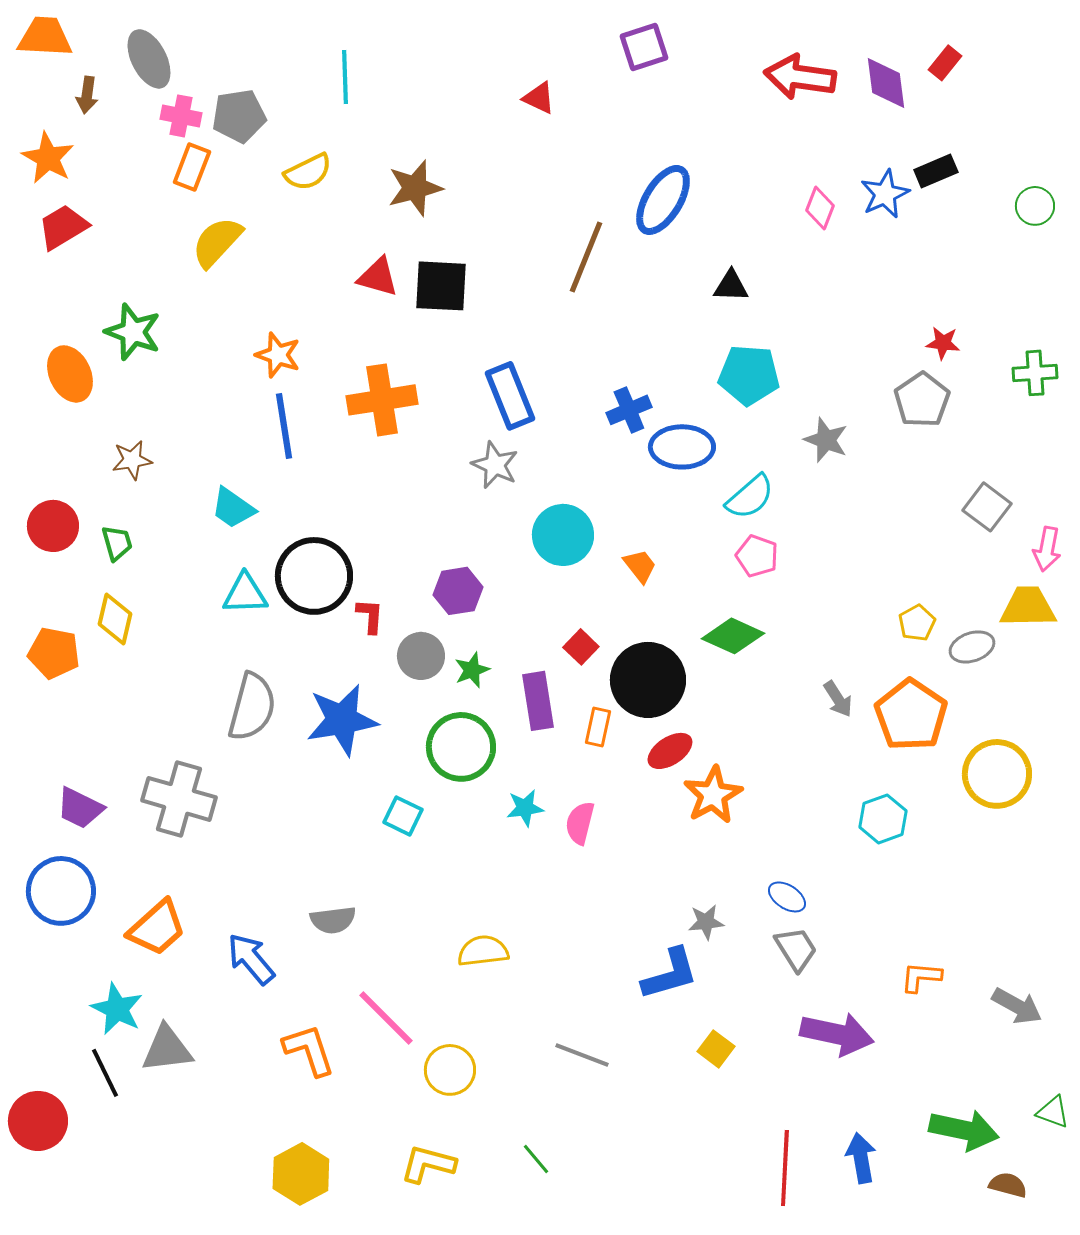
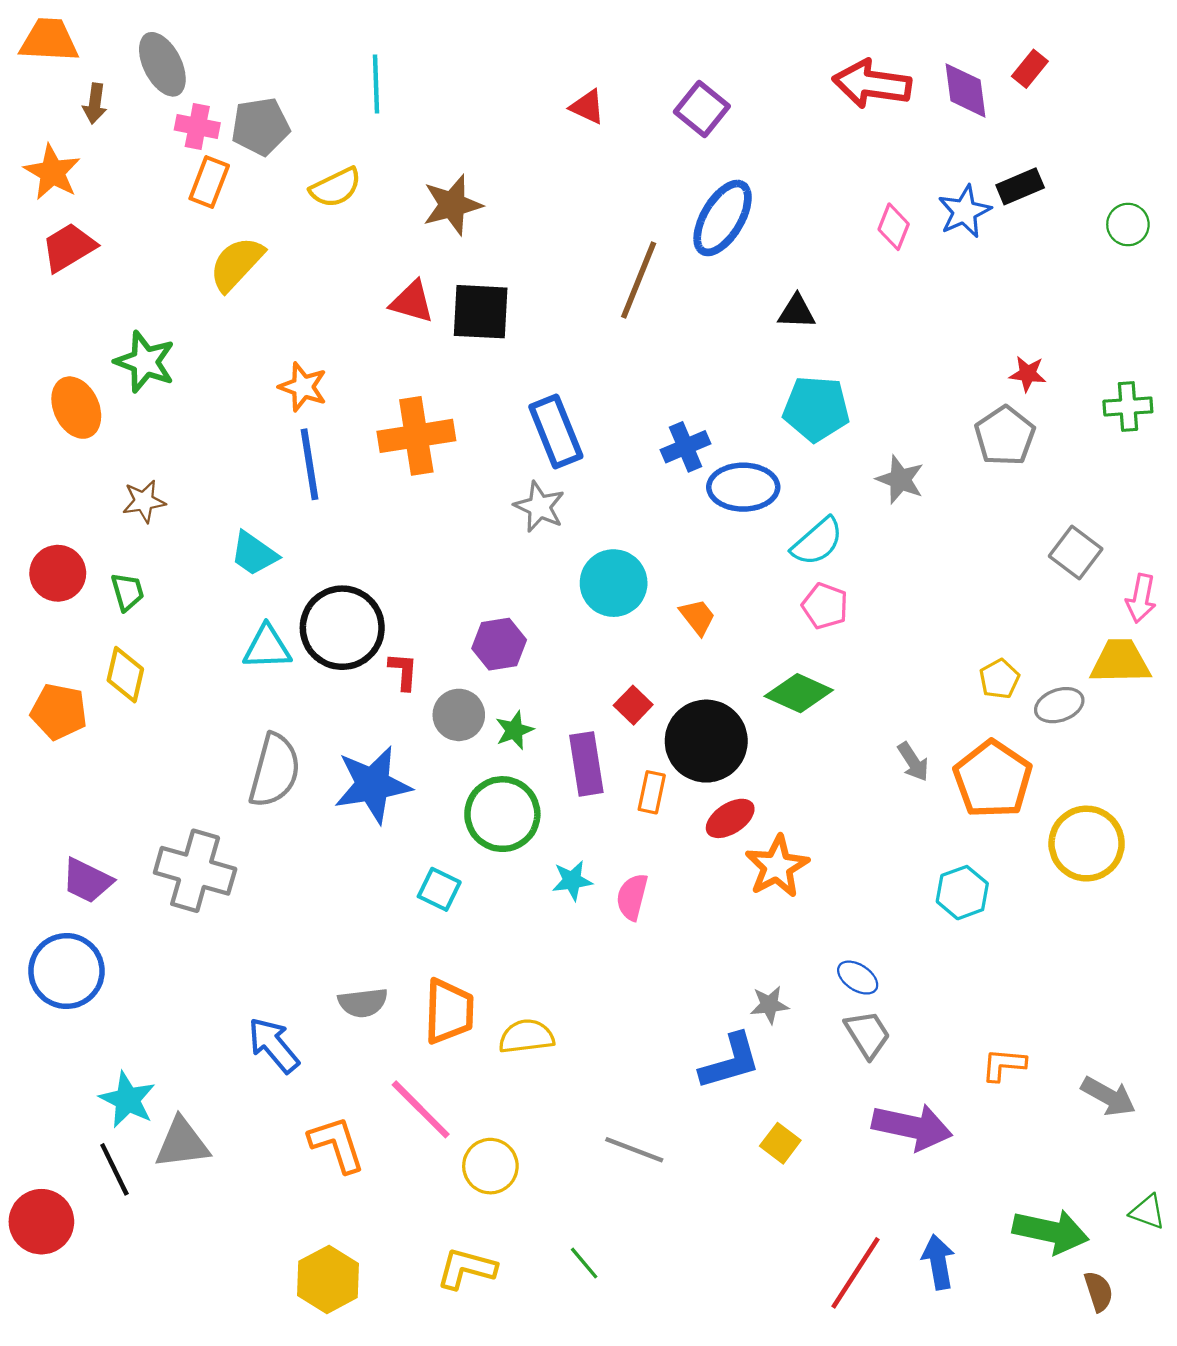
purple square: (644, 47) -> (702, 109), moved, turned -33
orange trapezoid: (157, 928) -> (449, 1011), moved, turned -46
red line: (785, 1168) -> (855, 1273), turned 30
brown semicircle: (1008, 1185) -> (1099, 1291), turned 57

